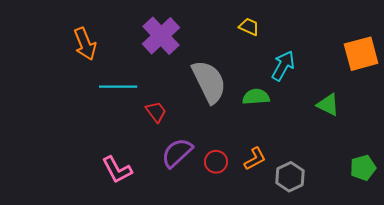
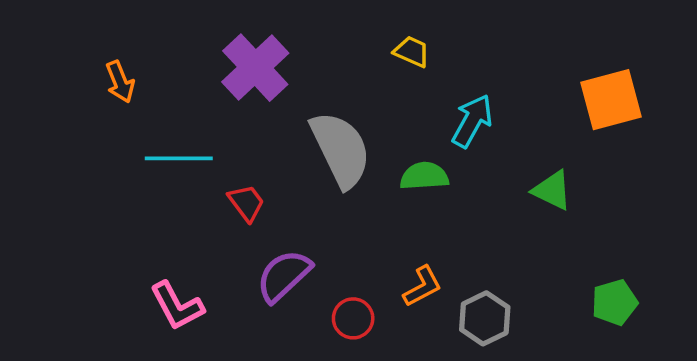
orange arrow: (85, 44) -> (120, 82), size x0.7
red circle: (216, 162) -> (353, 318), moved

